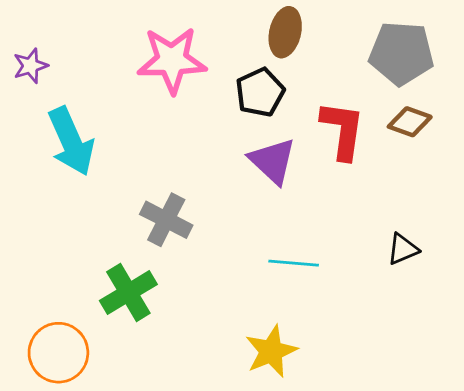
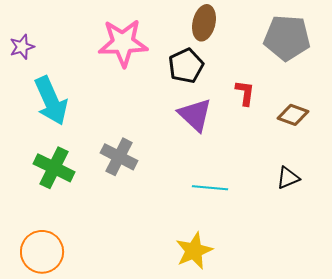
brown diamond: (410, 122) -> (293, 115), moved
red L-shape: (343, 130) -> (245, 93), size x0.6
green cross: (128, 292) -> (54, 168), moved, turned -33

